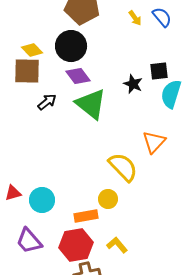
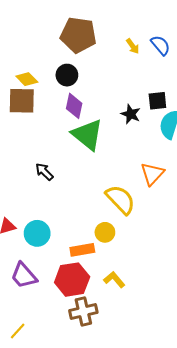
black circle: (71, 46) -> (67, 75), size x0.7
purple diamond: (78, 76) -> (74, 106), turned 50
black arrow: (47, 102) -> (44, 172), moved, turned -96

